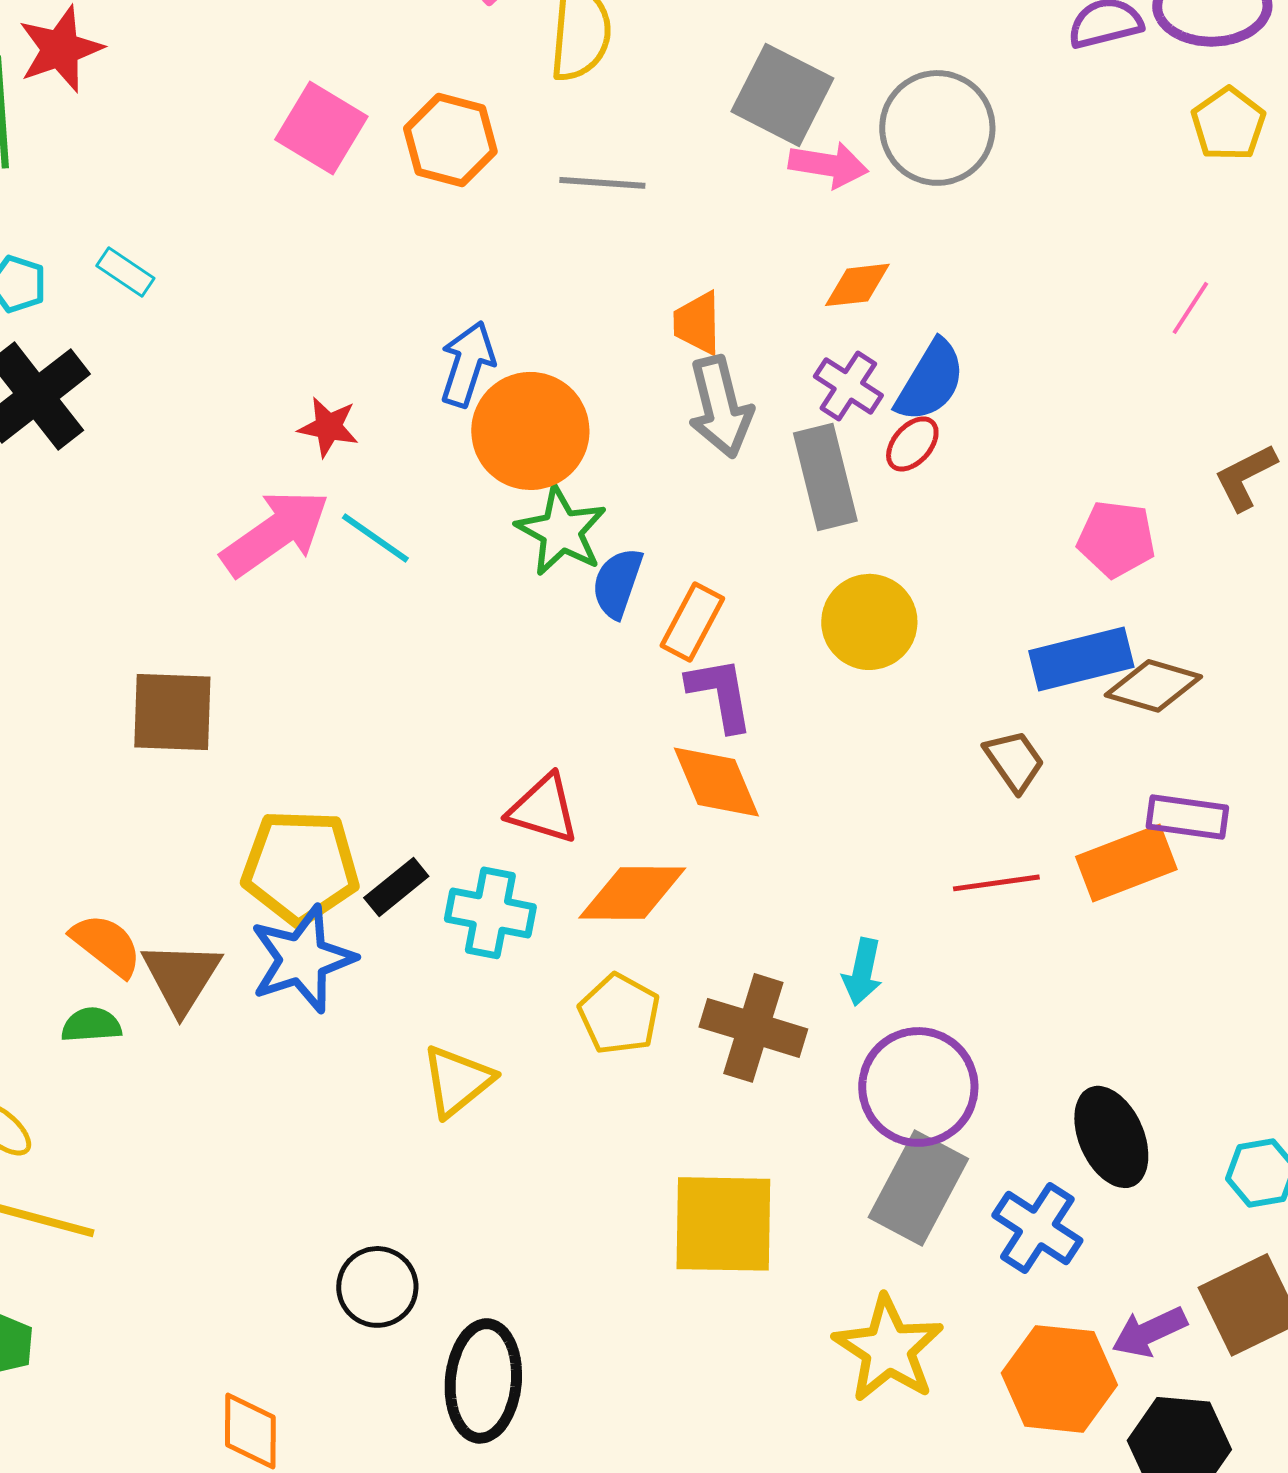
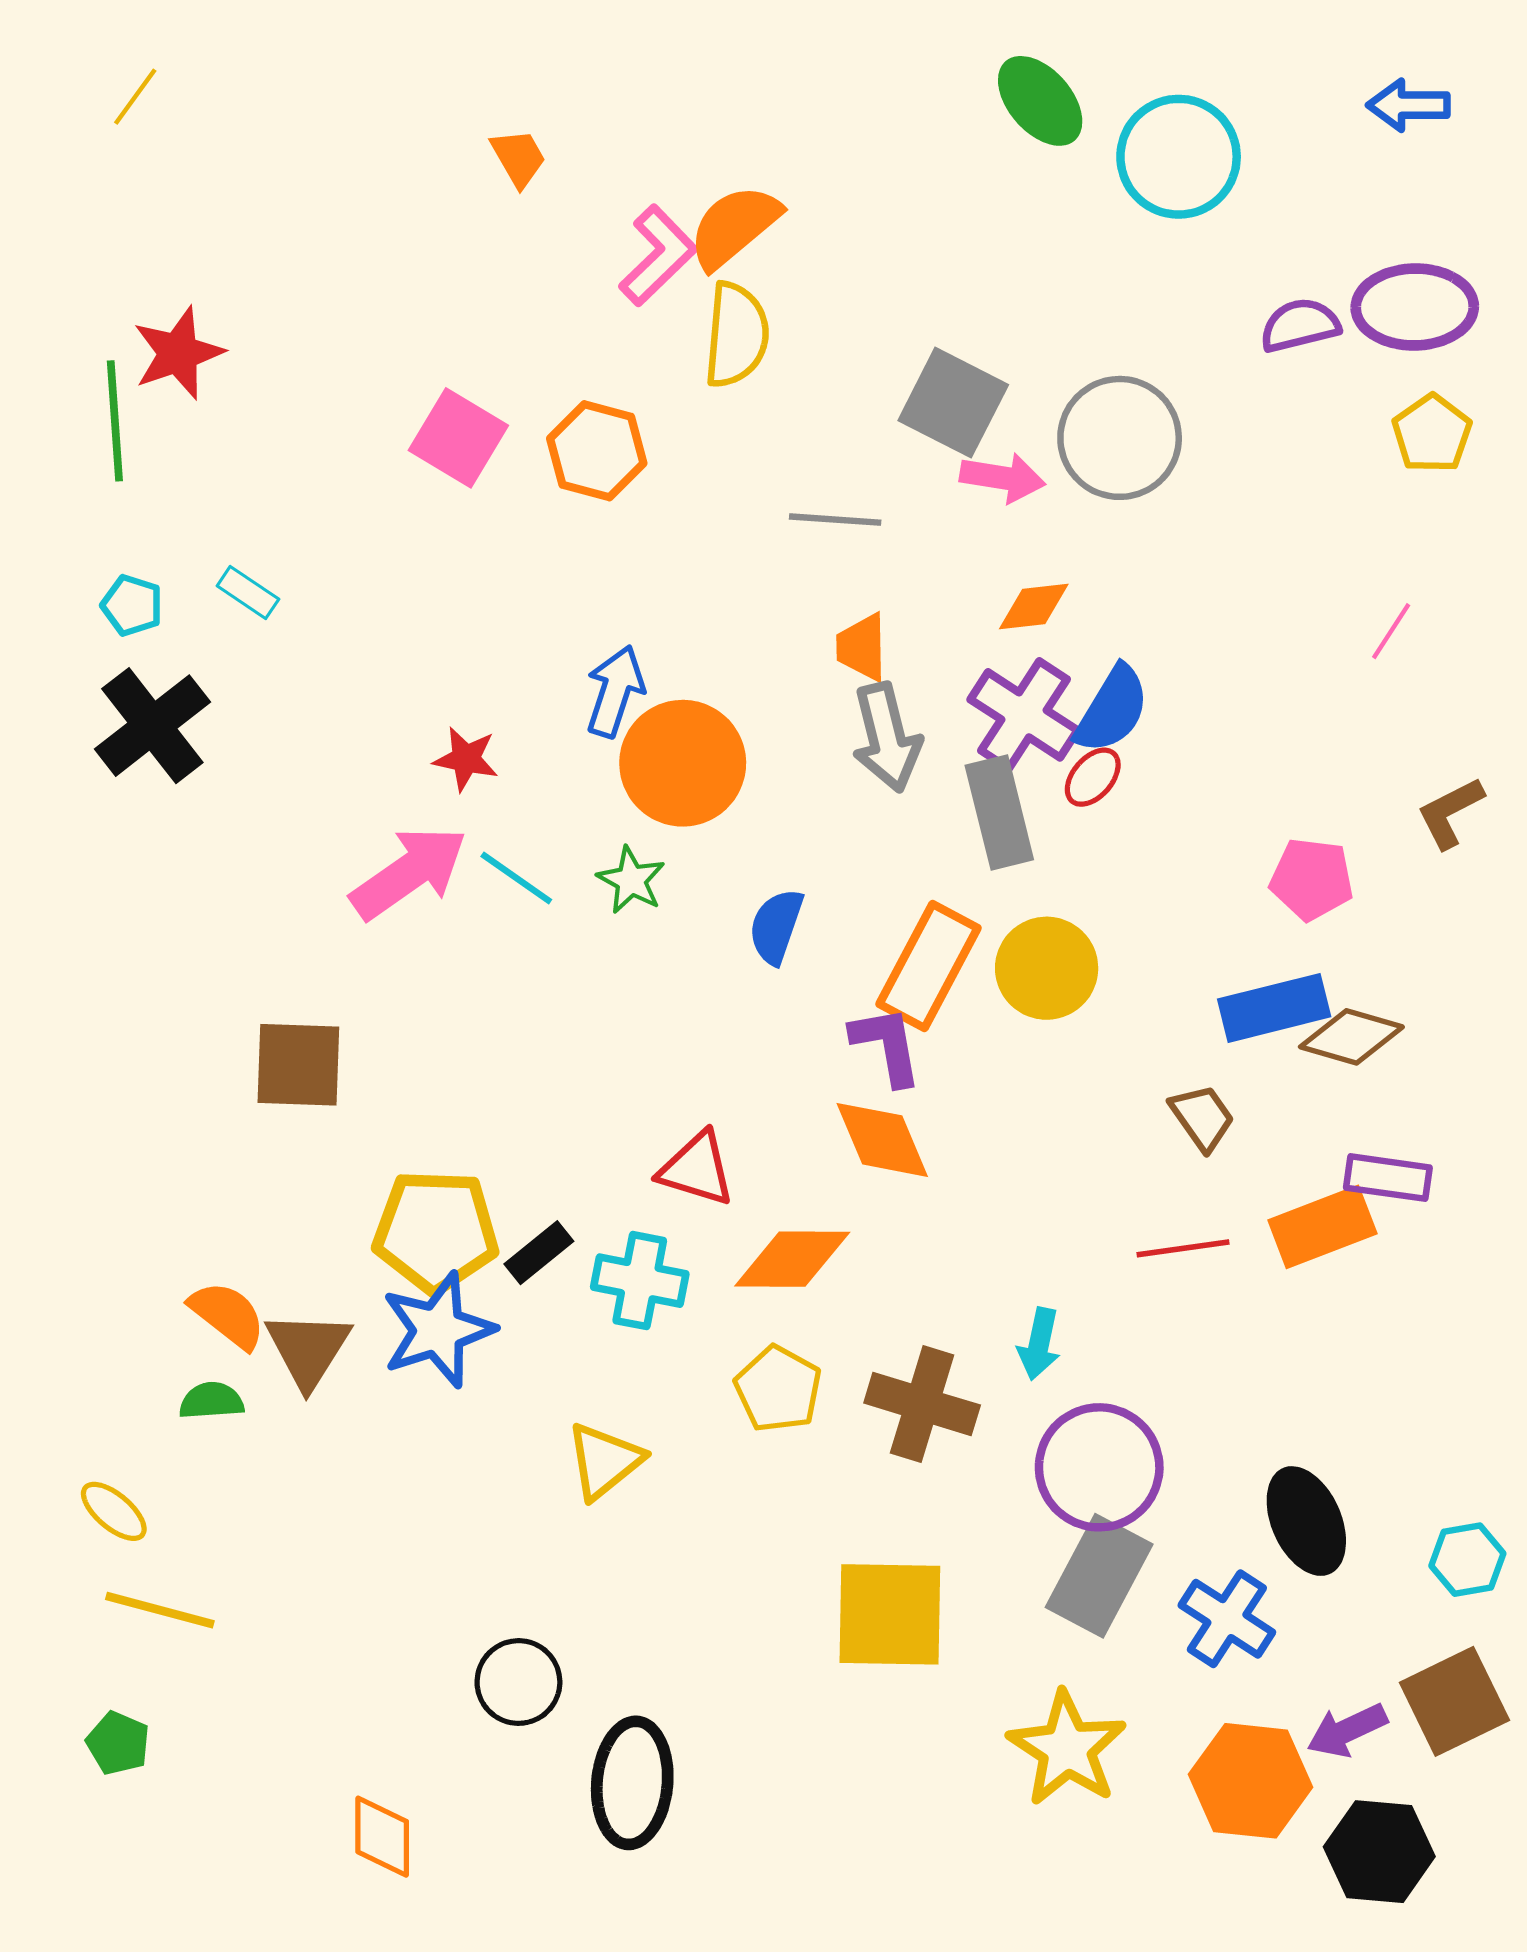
gray line: (602, 183) -> (835, 520), moved
purple cross: (848, 386) -> (1024, 715), size x1.5
green star: (561, 531) -> (631, 880), moved, size x0.7
orange rectangle: (692, 622) -> (928, 966), moved, size x1.5

